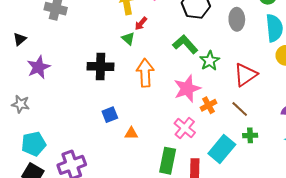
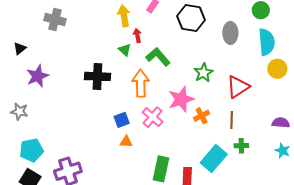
red arrow: (141, 23) -> (137, 35), turned 128
green L-shape: (185, 44) -> (158, 57), moved
brown line: (240, 109) -> (232, 120), turned 48
blue square: (110, 115) -> (122, 120), moved
pink cross: (185, 128) -> (153, 117), moved

